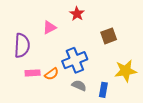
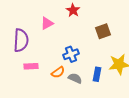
blue cross: (75, 60) -> (71, 54), size x0.7
orange semicircle: (52, 74) -> (58, 72), moved
blue rectangle: (103, 90) -> (97, 74), moved

